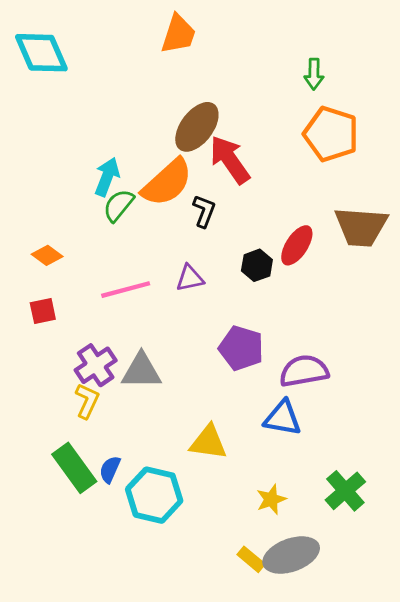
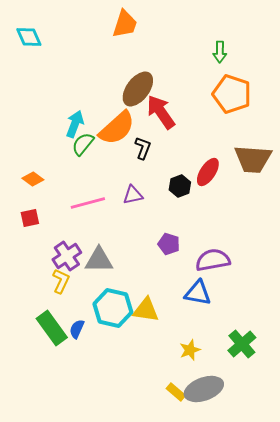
cyan diamond: (41, 53) -> (29, 37), size x0.7
purple pentagon: (241, 348) -> (169, 244), size x0.7
cyan hexagon: (154, 495) -> (113, 308), moved

